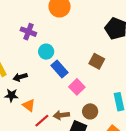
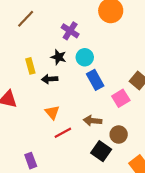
pink square: (77, 87) -> (121, 98), moved
black star: (11, 95) -> (59, 57), moved
brown arrow: (61, 115) -> (93, 121), moved

